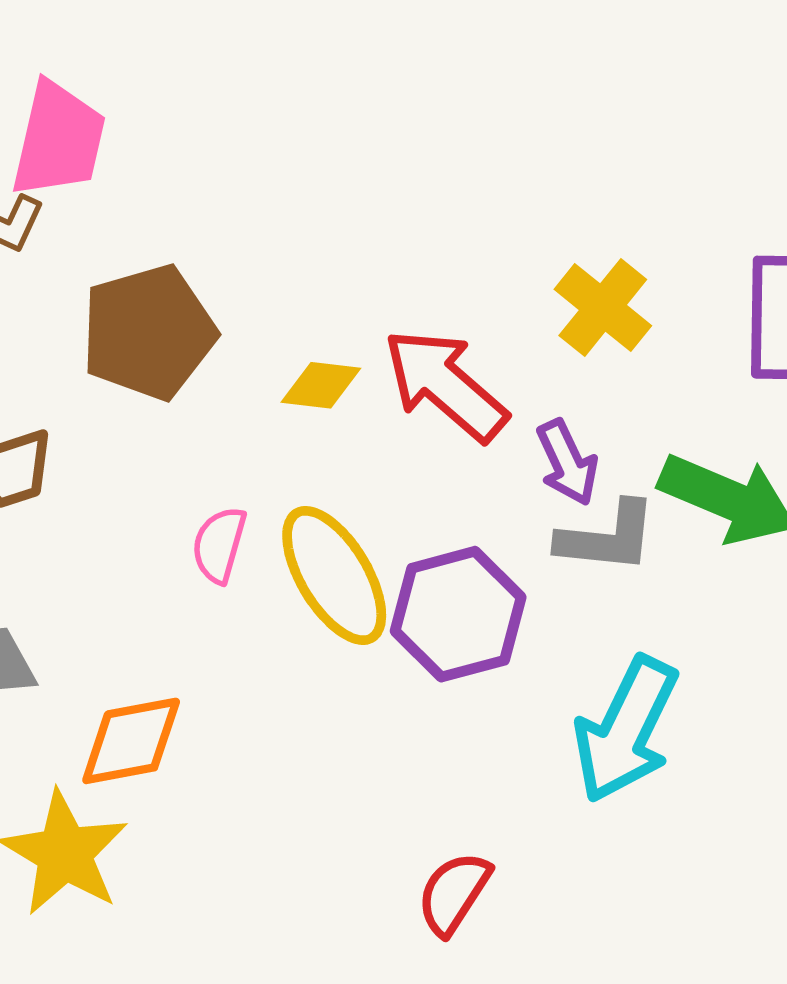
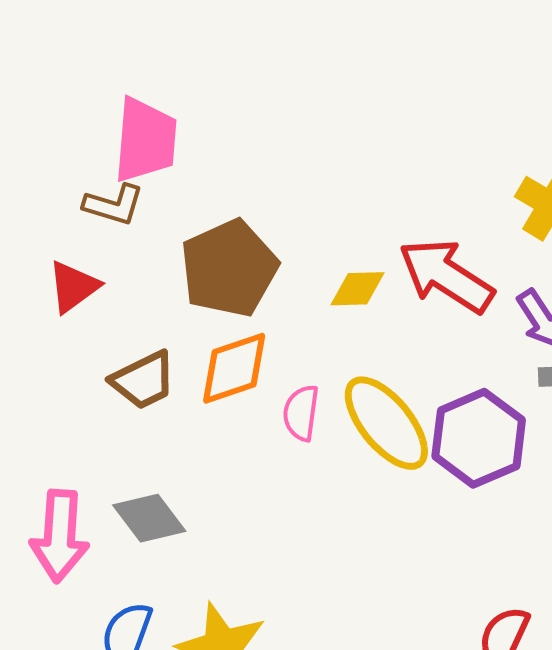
orange diamond: (131, 741) -> (234, 368), moved

